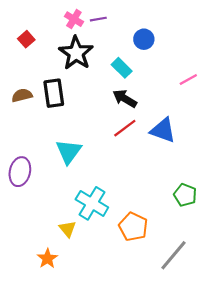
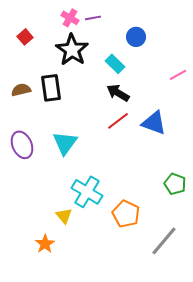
purple ellipse: (20, 172) -> (22, 145), moved, turned -36

